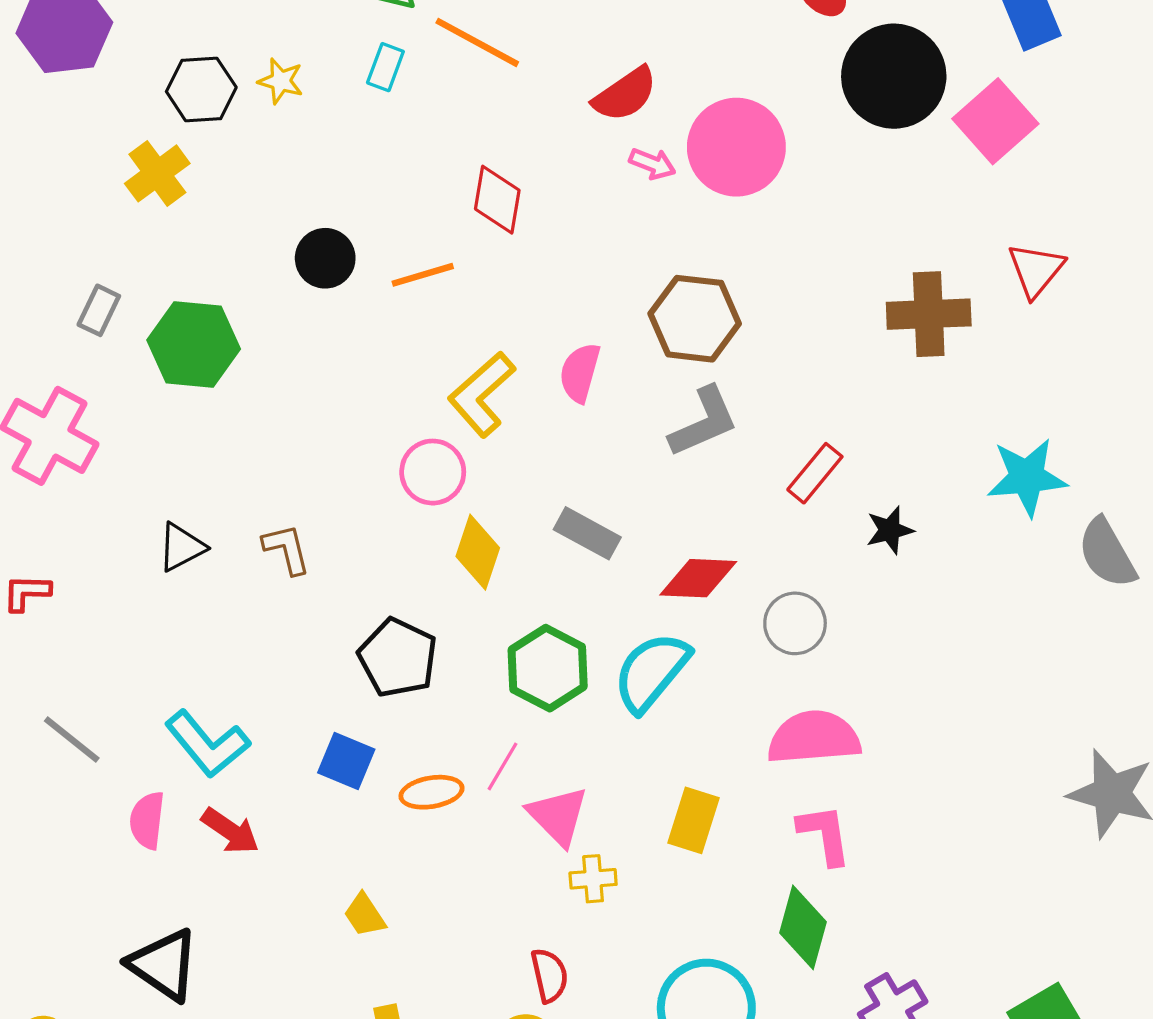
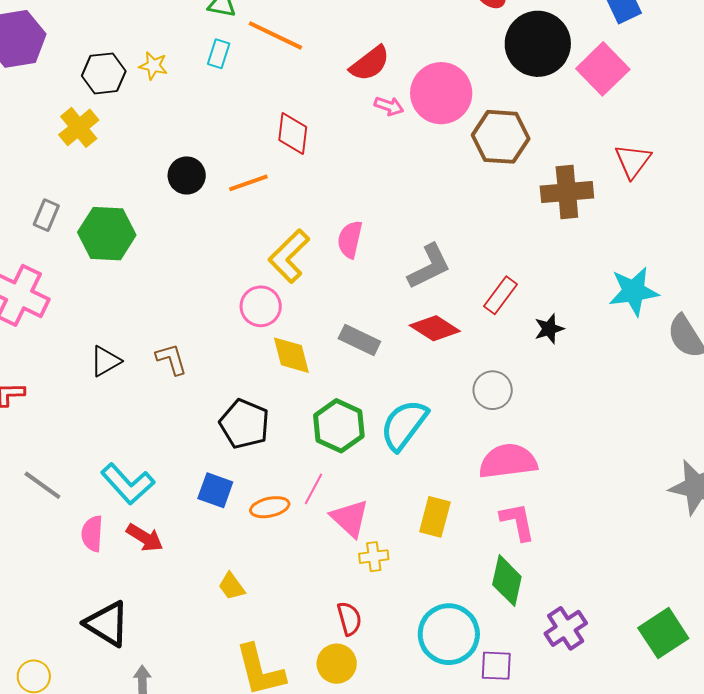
brown hexagon: (695, 319) -> (501, 137), moved
yellow diamond: (478, 552) -> (291, 355), turned -30
red diamond: (698, 578) -> (435, 328), moved, turned 33

